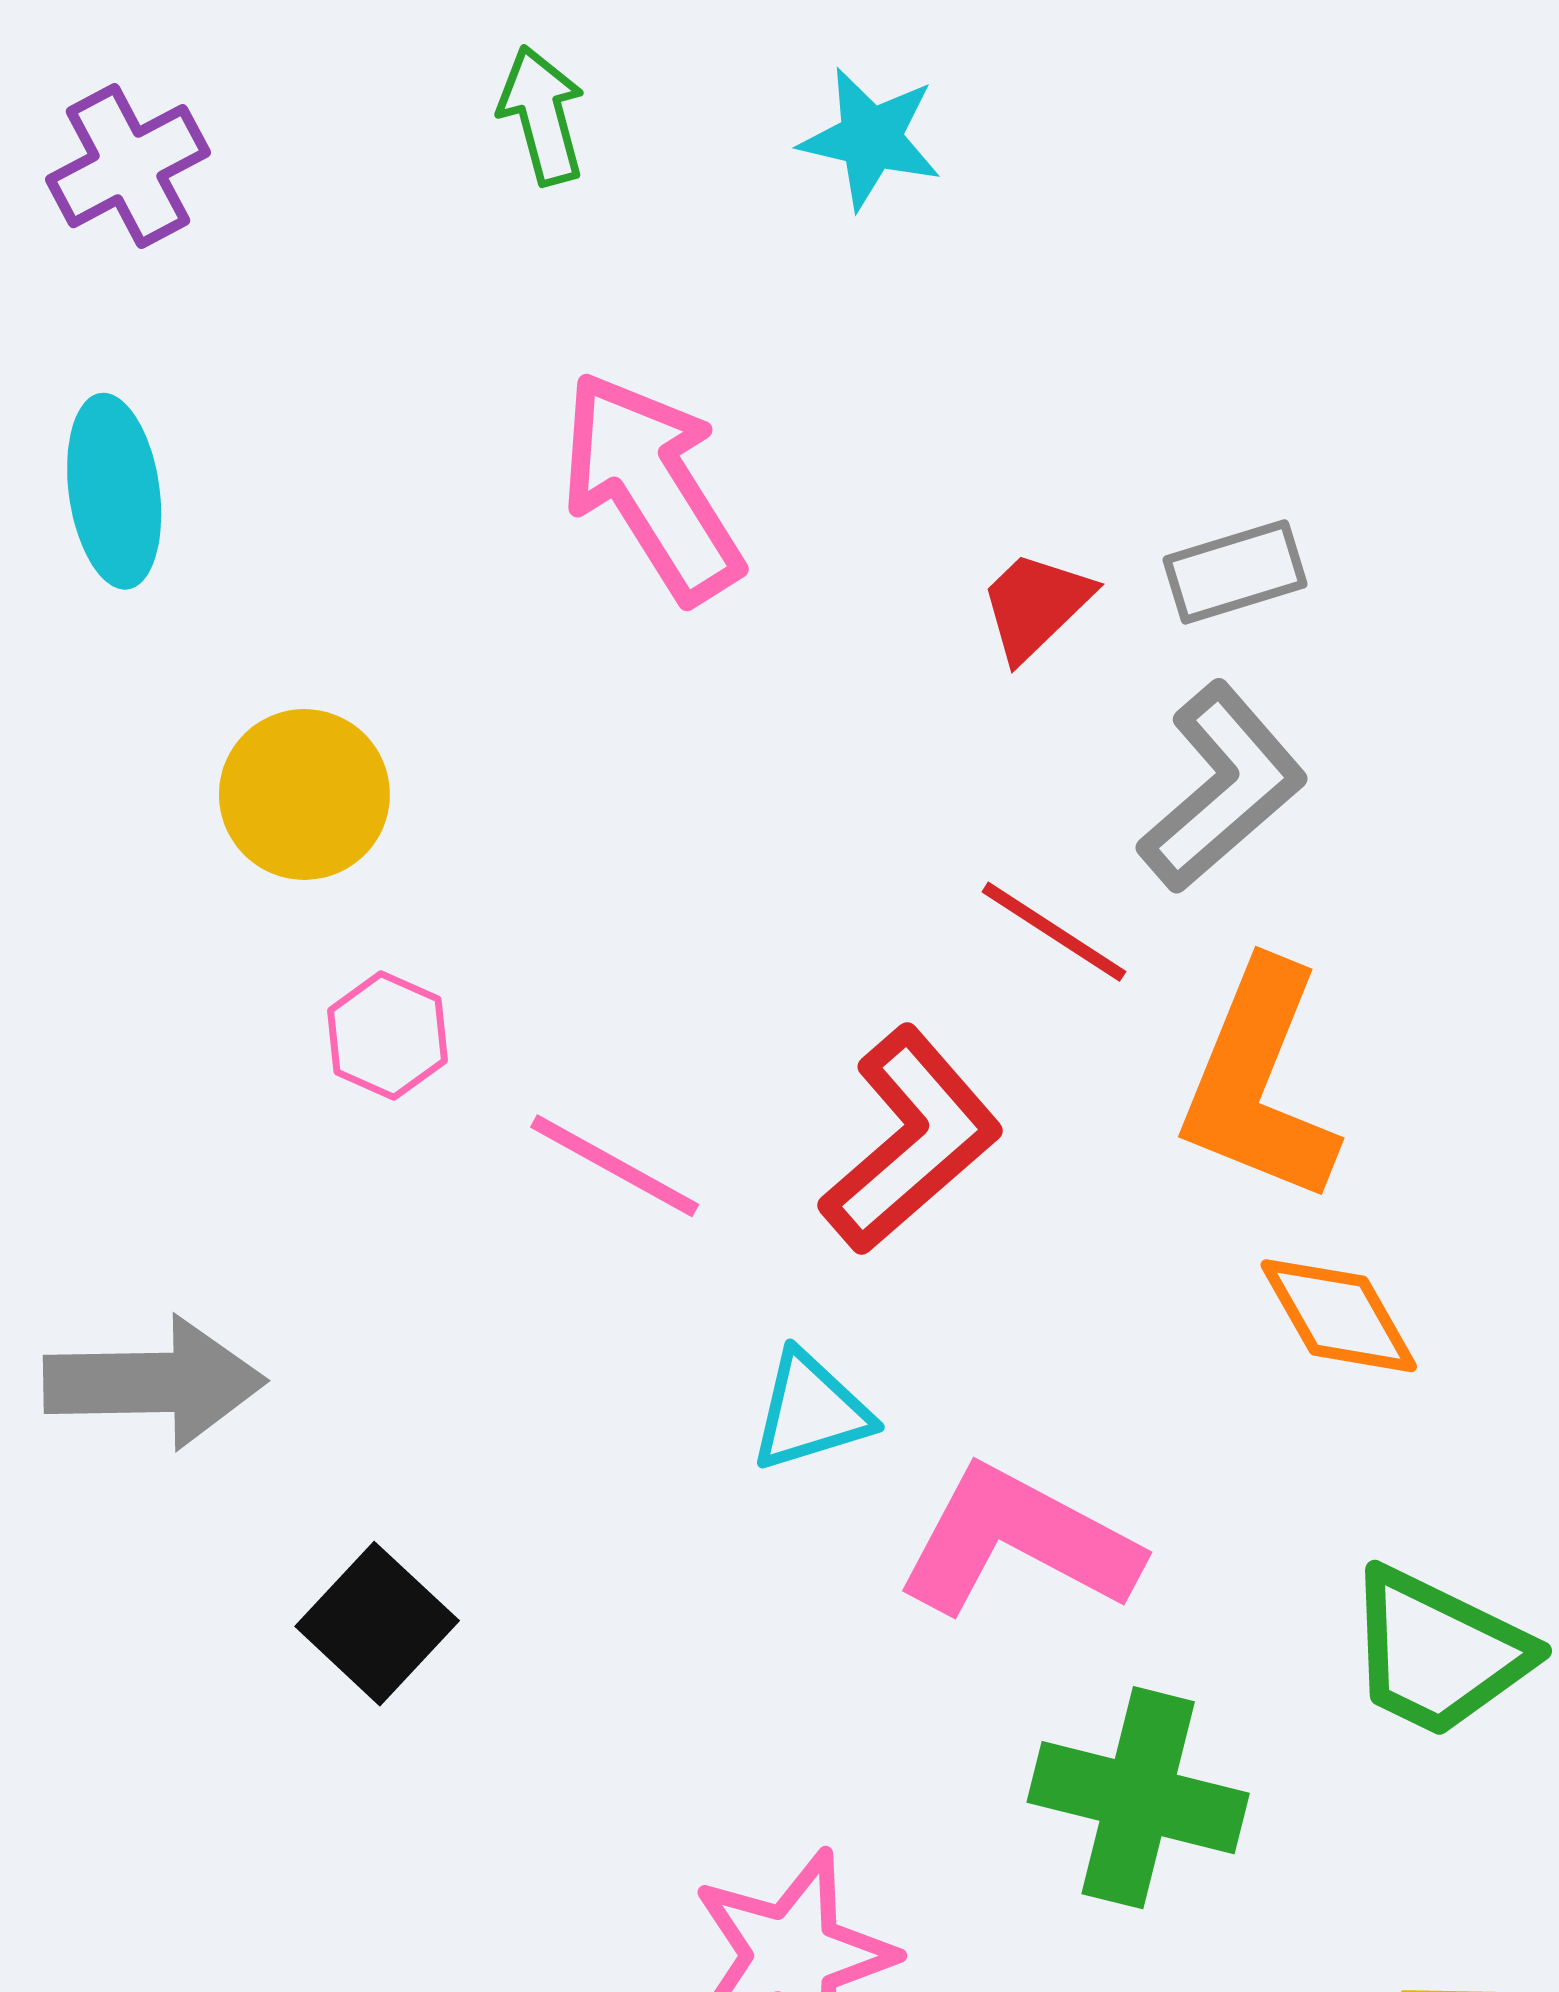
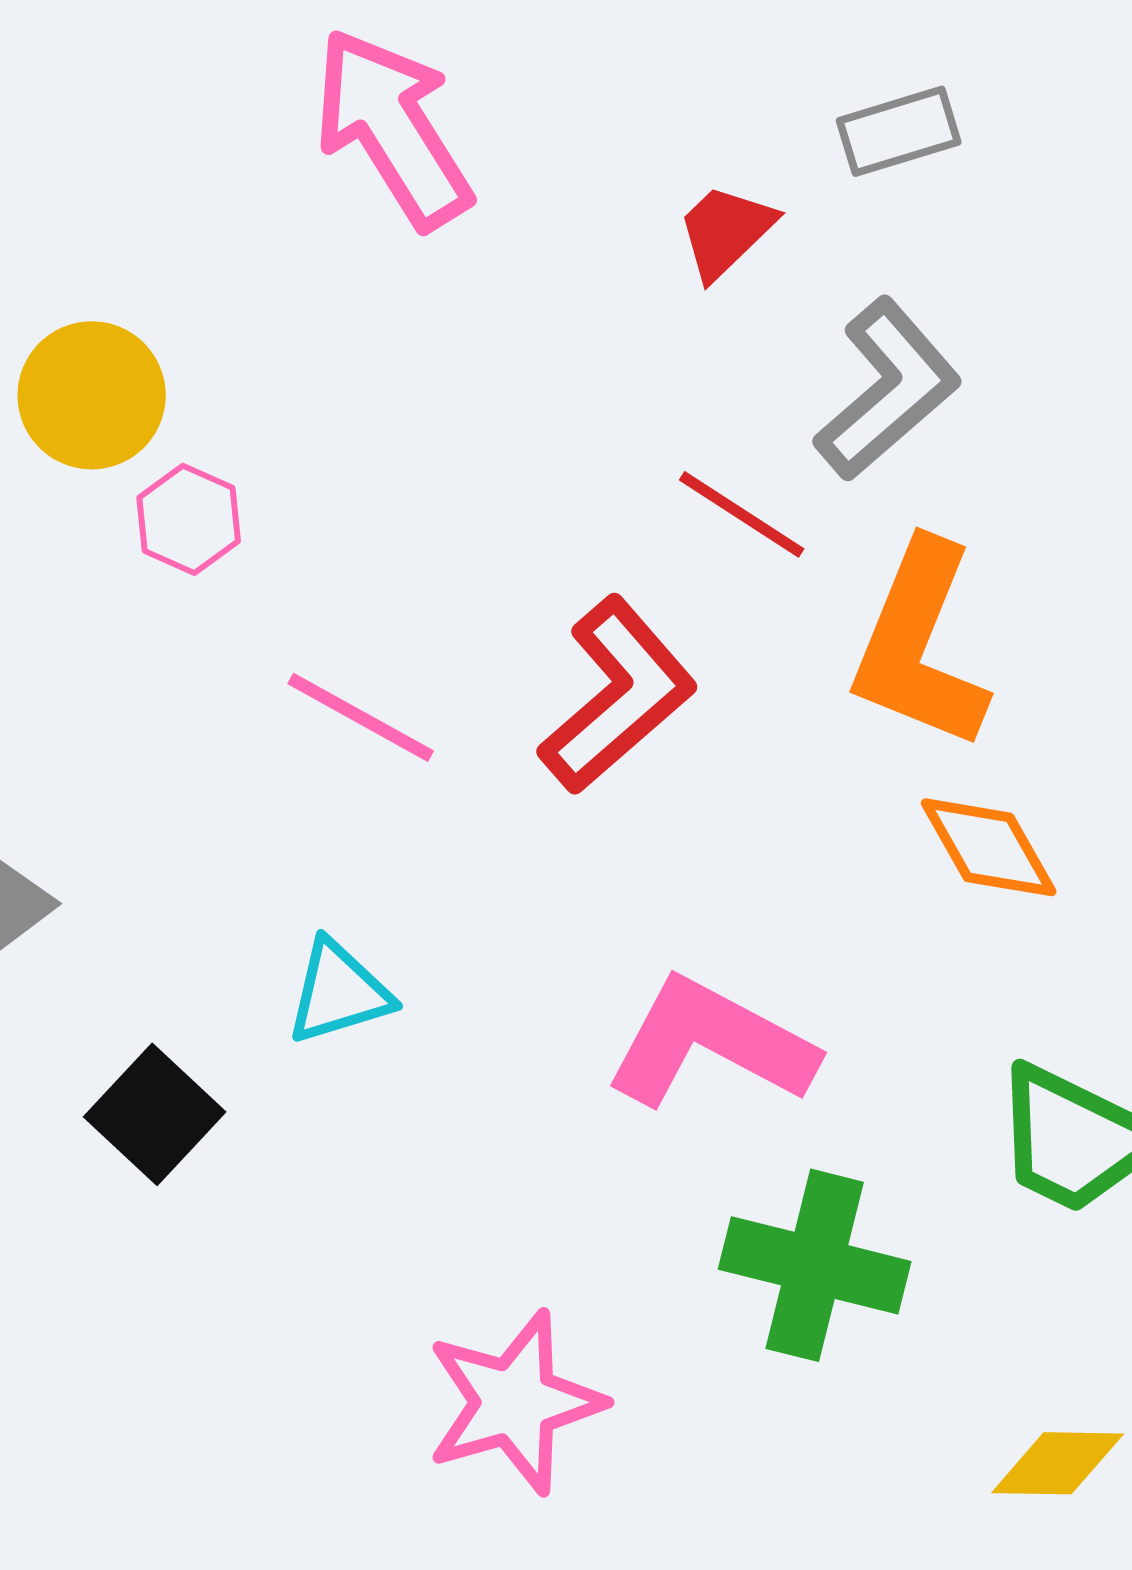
gray rectangle: (1235, 572) -> (899, 131), moved
pink hexagon: (387, 1035) -> (189, 519), moved
cyan triangle: (811, 1411) -> (339, 992), moved

